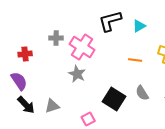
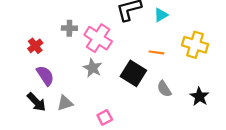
red cross: (25, 54) -> (35, 46), turned -32
purple semicircle: (19, 81) -> (45, 76), moved
black square: (114, 99) -> (133, 73), moved

